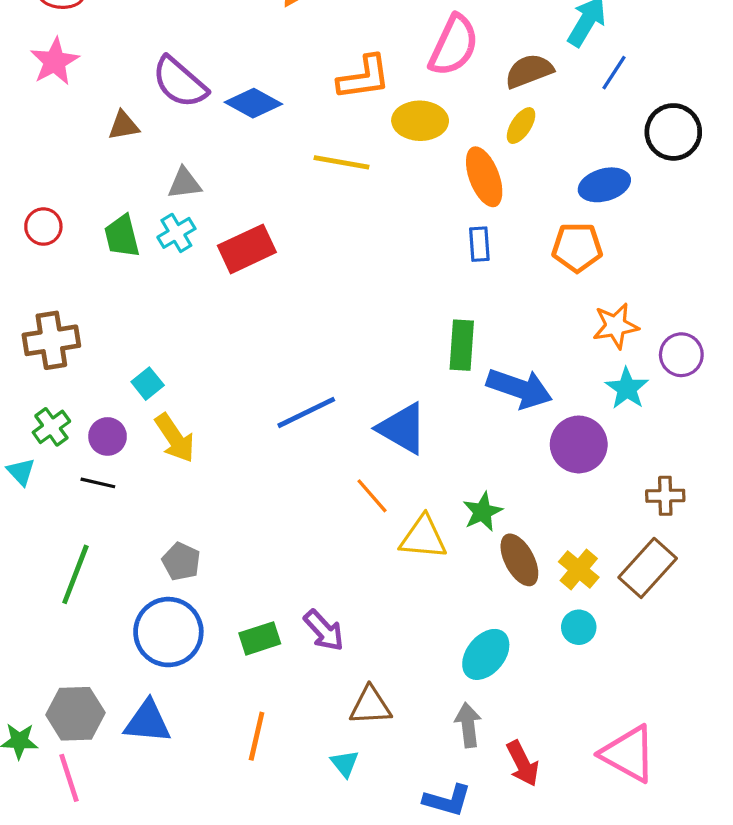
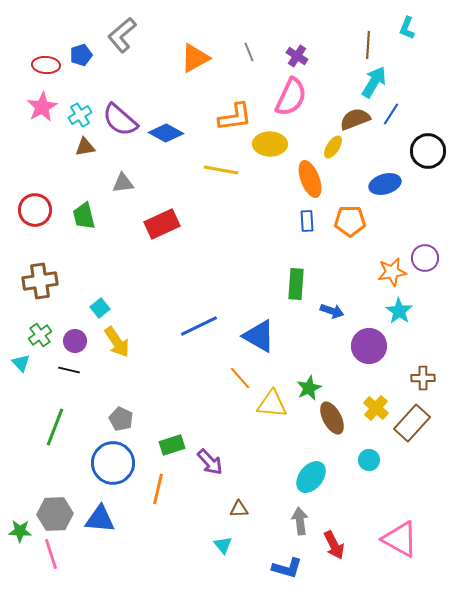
brown semicircle: (529, 71) -> (355, 119), moved
red circle: (43, 227) -> (35, 210), size x1.4
cyan cross: (176, 233) -> (80, 115), moved
orange pentagon: (577, 247) -> (350, 221), moved
purple circle: (681, 355) -> (425, 258), moved
blue arrow: (519, 388) -> (332, 311), size x0.6
yellow cross: (579, 570) -> (376, 408), moved
green rectangle: (260, 638) -> (172, 445), moved
brown triangle: (370, 706) -> (239, 509), size x0.7
orange line: (257, 736) -> (158, 489), moved

